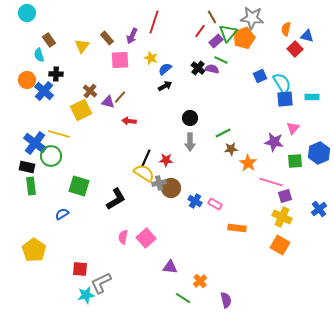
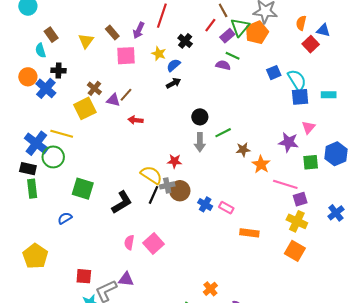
black cross: (198, 68) -> (185, 41), moved
green line: (223, 133) -> (223, 133), moved
black line: (146, 158) -> (153, 195), moved
purple triangle: (170, 267) -> (126, 279), moved

